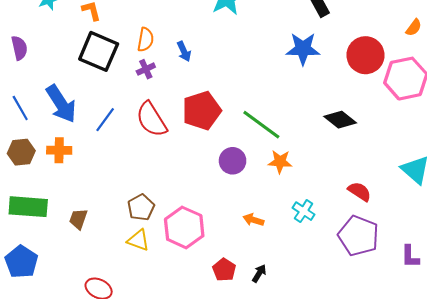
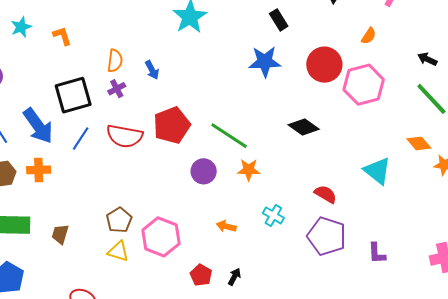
black square: (99, 51) -> (73, 95), moved, turned -36
red semicircle: (151, 119) -> (125, 136), turned -45

